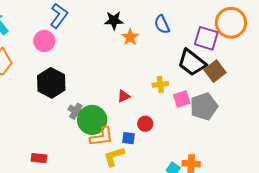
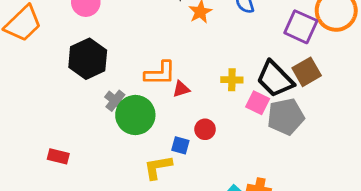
black trapezoid: (192, 63) -> (275, 79), moved
pink square: (182, 99) -> (258, 103), turned 36
orange L-shape: (102, 137) -> (160, 73), moved

